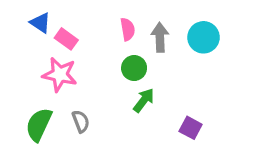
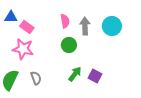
blue triangle: (40, 23) -> (11, 17), turned -32
green arrow: (144, 100) -> (75, 74), moved
purple square: (191, 128) -> (95, 76), moved

